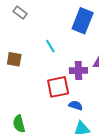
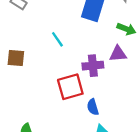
blue semicircle: (76, 105) -> (93, 107), turned -120

